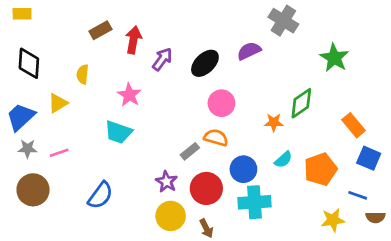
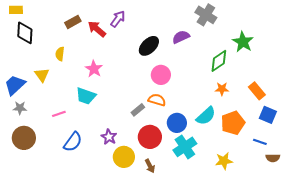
red arrow: (133, 40) -> (97, 29), turned -60
purple arrow: (162, 59) -> (118, 19), moved
black diamond: (29, 63) -> (25, 33), moved
yellow triangle: (58, 103) -> (42, 75), turned -35
green diamond: (301, 103) -> (219, 61), moved
orange star: (274, 122) -> (222, 89), moved
pink line: (59, 153) -> (59, 114), moved
cyan semicircle: (283, 160) -> (206, 116), size x1.5
purple star: (166, 182) -> (109, 137), moved
cyan cross: (254, 202) -> (185, 147), turned -30
yellow star: (333, 220) -> (224, 161), moved

